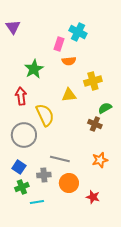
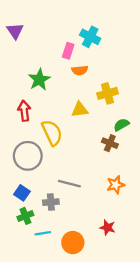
orange circle: (69, 183) -> (73, 243), moved

